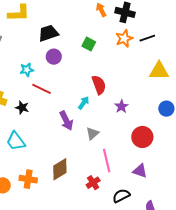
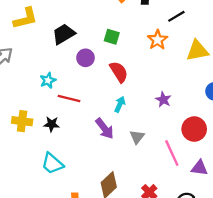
orange star: (124, 38) -> (157, 40), moved
purple circle: (54, 57) -> (86, 58), moved
red semicircle: (99, 85) -> (119, 72), moved
pink line: (107, 161) -> (172, 153), moved

